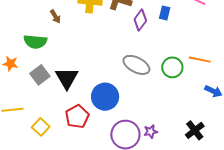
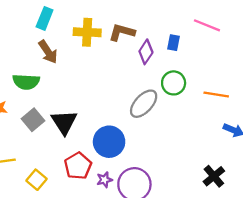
brown arrow: (55, 16) -> (48, 52), size x1.5
gray ellipse: (136, 65) -> (144, 104), turned -72
green circle: (172, 67) -> (174, 83), moved
purple star: (151, 132) -> (104, 180), moved

